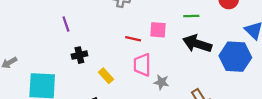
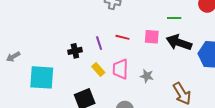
purple line: (66, 24) -> (99, 43), moved
pink square: (158, 30) -> (152, 37), moved
pink trapezoid: (142, 65) -> (120, 69), moved

